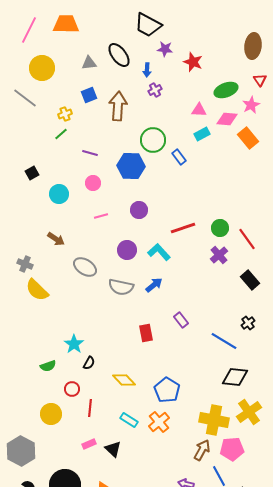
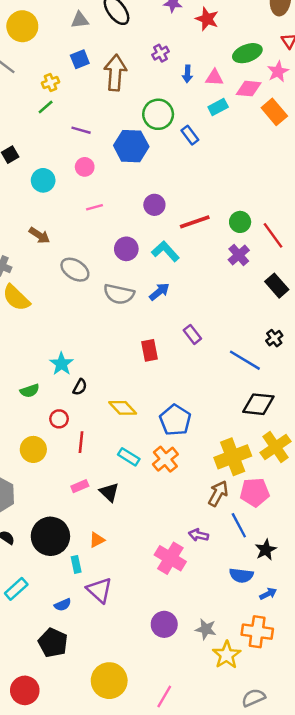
blue arrow: (147, 70) -> (187, 74), moved
purple circle: (139, 210) -> (154, 205), moved
yellow cross: (214, 420) -> (233, 457), turned -32

